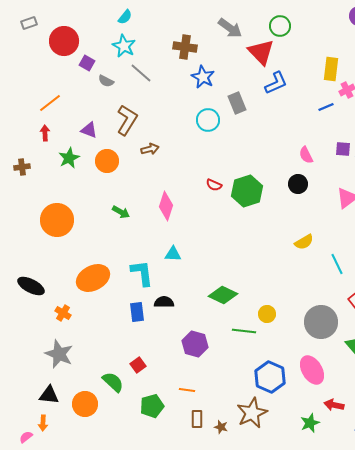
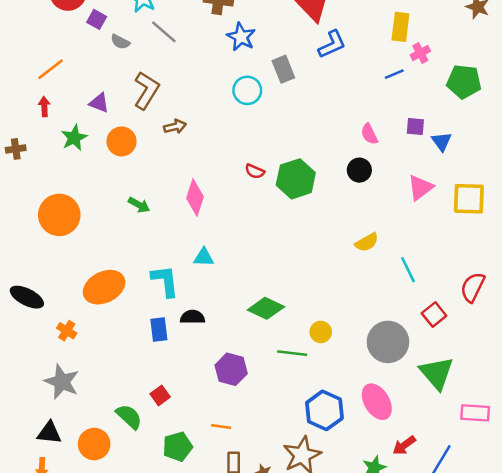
red arrow: (334, 405) -> (404, 445), turned -48

